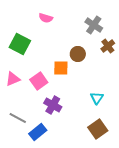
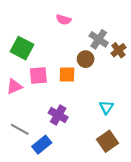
pink semicircle: (46, 18) -> (64, 20), moved
gray cross: (94, 25) -> (99, 39), moved
pink square: (39, 81) -> (38, 76), moved, turned 30

